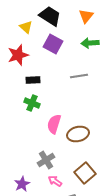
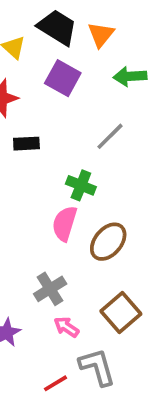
orange triangle: (86, 16) -> (101, 35), moved
gray line: (79, 76) -> (110, 136), turned -36
green cross: (32, 103) -> (81, 185), moved
brown ellipse: (78, 134) -> (108, 242), turned -35

